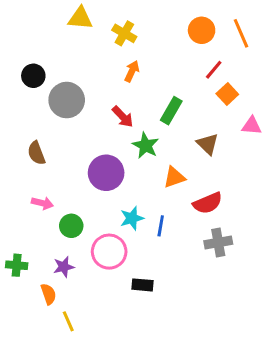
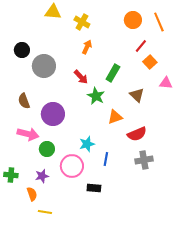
purple circle: (106, 173) -> (53, 114), moved
pink arrow: (42, 203) -> (28, 134), size x1.5
blue line: (161, 226) -> (106, 159), moved
yellow line: (68, 321) -> (45, 212), turned -56

